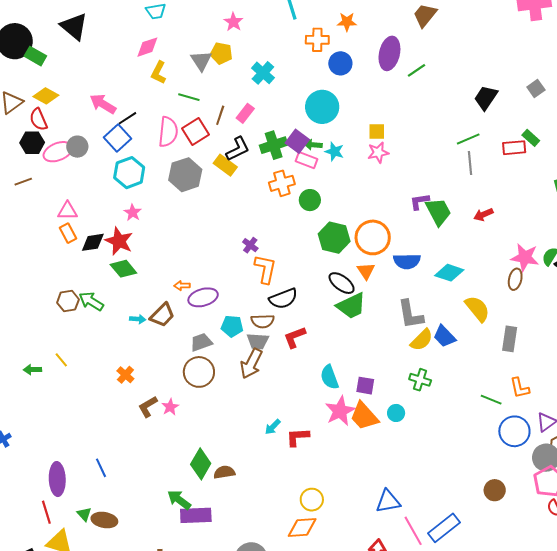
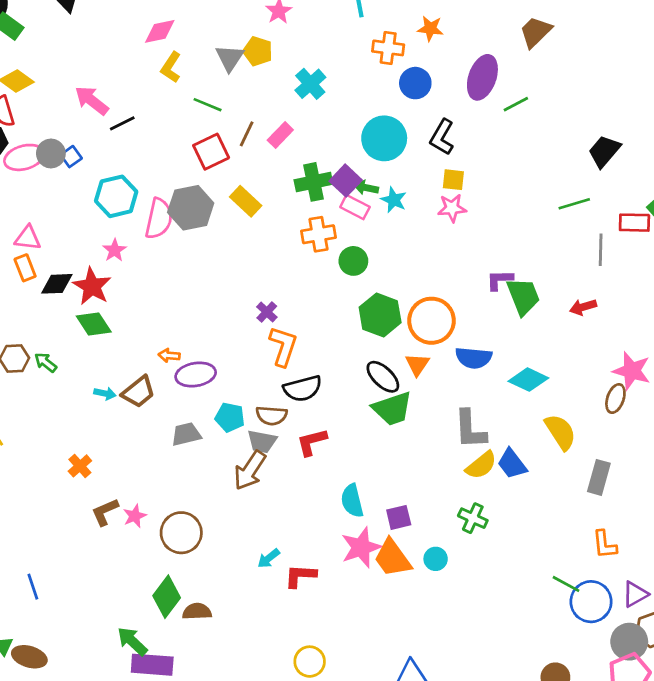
pink semicircle: (168, 132) -> (159, 219), moved
blue square: (117, 138) -> (71, 157), moved, size x0.6
black L-shape: (238, 149) -> (442, 137), moved, turned 140
gray line: (470, 163) -> (601, 250), moved
green arrow: (91, 301) -> (46, 362), size x0.7
brown circle: (199, 372) -> (181, 533), moved
purple square: (365, 386) -> (399, 517), turned -30
green line: (491, 400) -> (566, 584), moved

